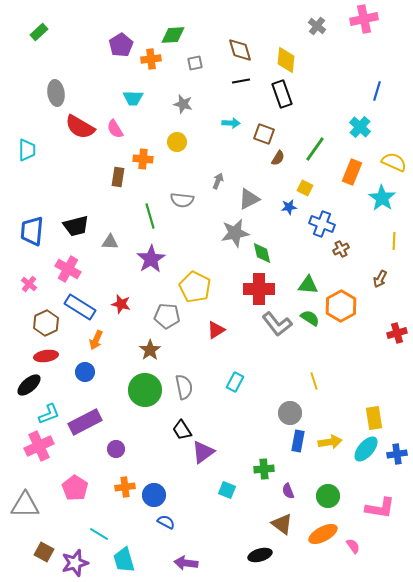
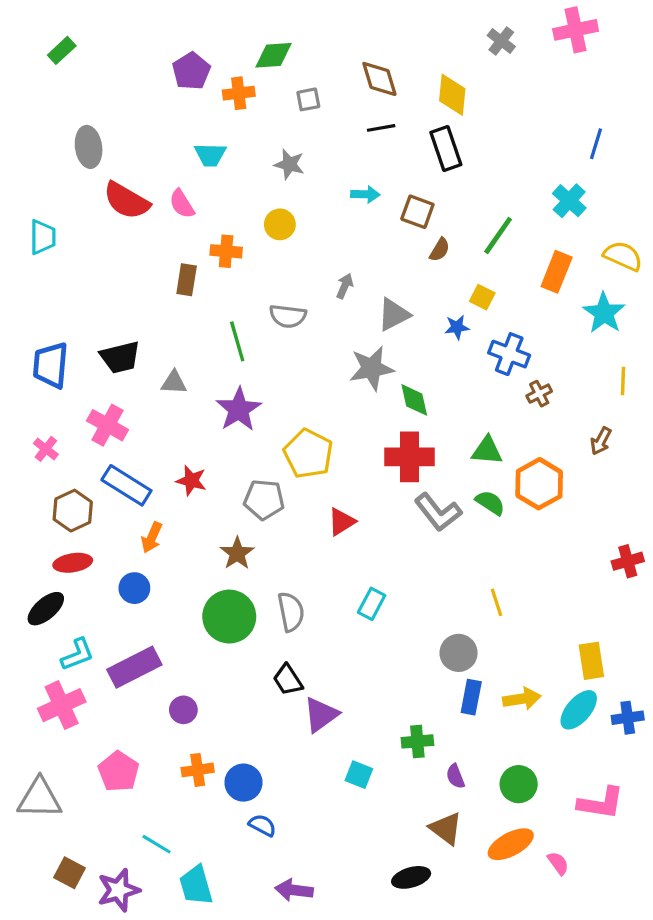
red cross: (397, 333) -> (628, 561), moved

